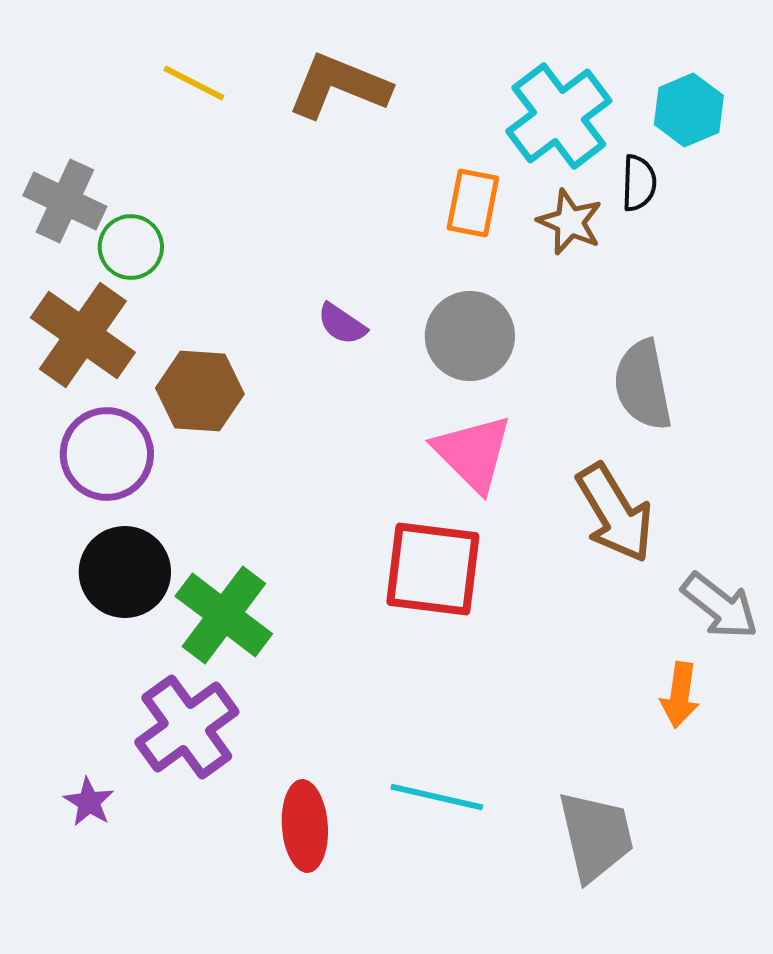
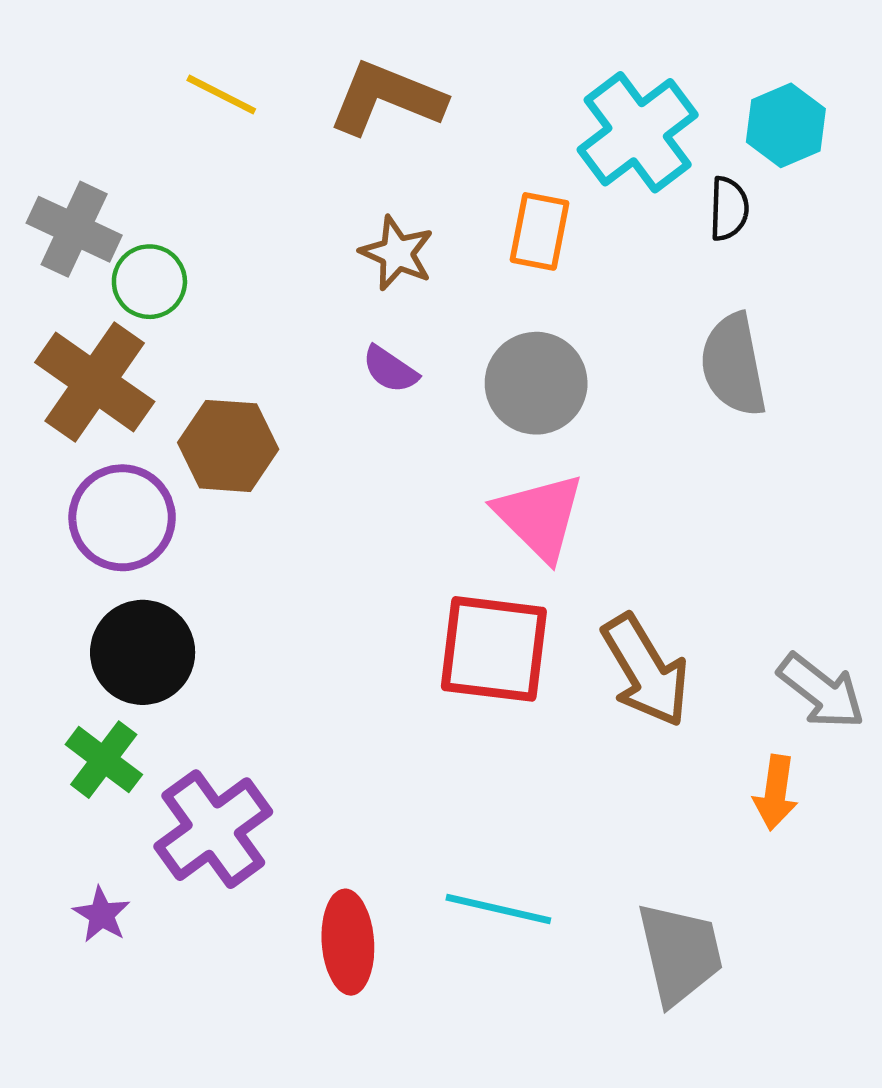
brown star: (570, 222) -> (397, 253), moved
gray semicircle: (643, 385) -> (733, 365), moved
brown arrow: (615, 513) -> (646, 671), moved
green cross: (224, 615) -> (104, 760), moved, size x0.7

